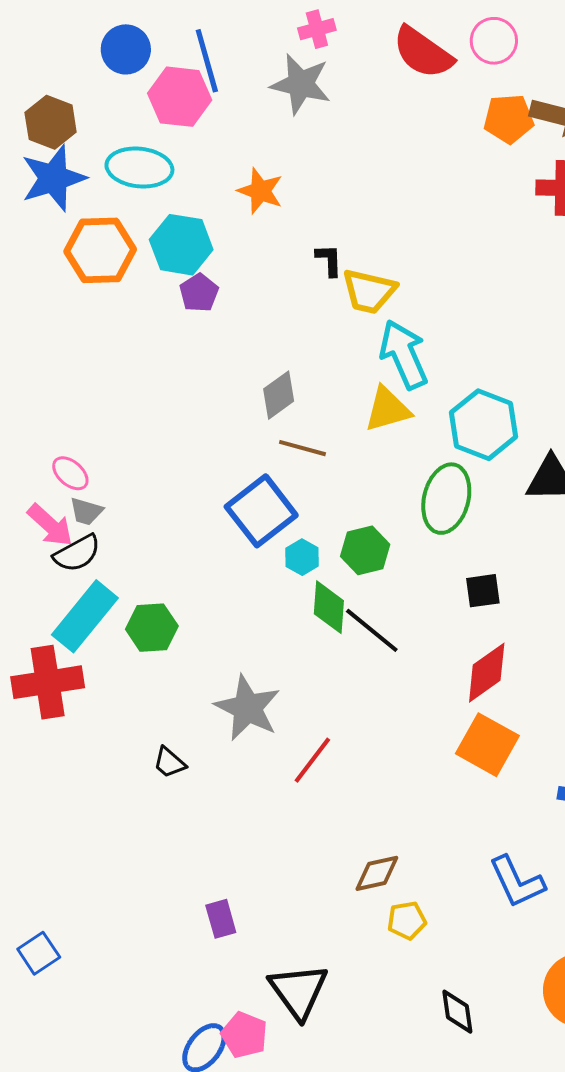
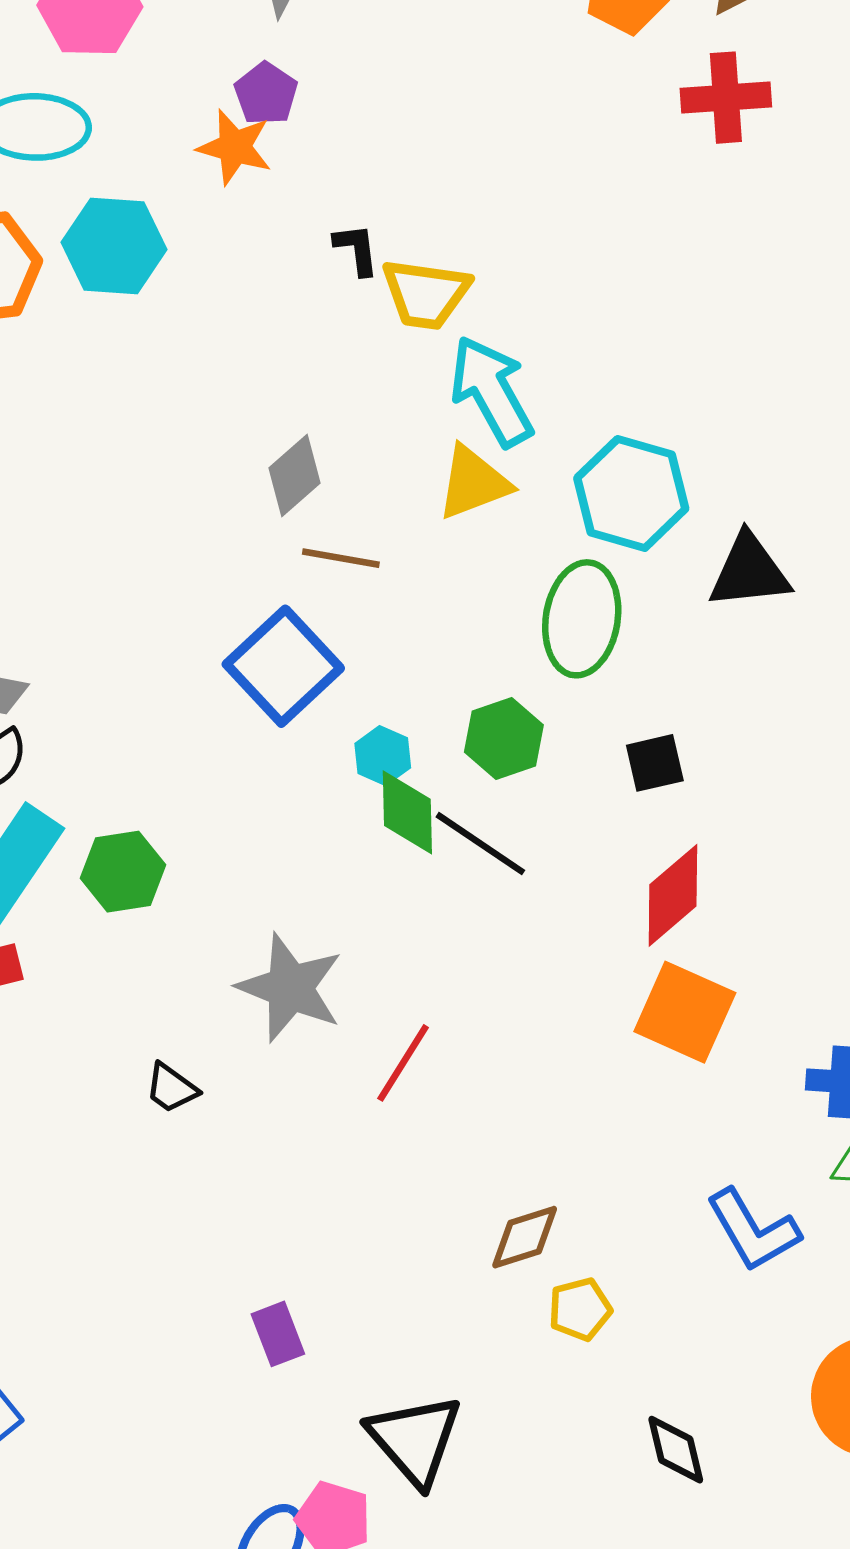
purple pentagon: (199, 293) -> (266, 94), moved
green hexagon: (365, 550) -> (504, 738), moved
cyan hexagon: (302, 557) -> (383, 756), moved

